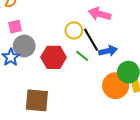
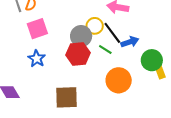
pink square: (15, 27) -> (37, 29), size x1.5
gray circle: (24, 46) -> (81, 36), moved
orange circle: (116, 86) -> (119, 80), moved

